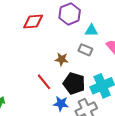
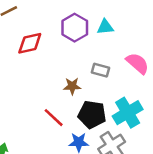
cyan triangle: (91, 30) -> (105, 27), moved

